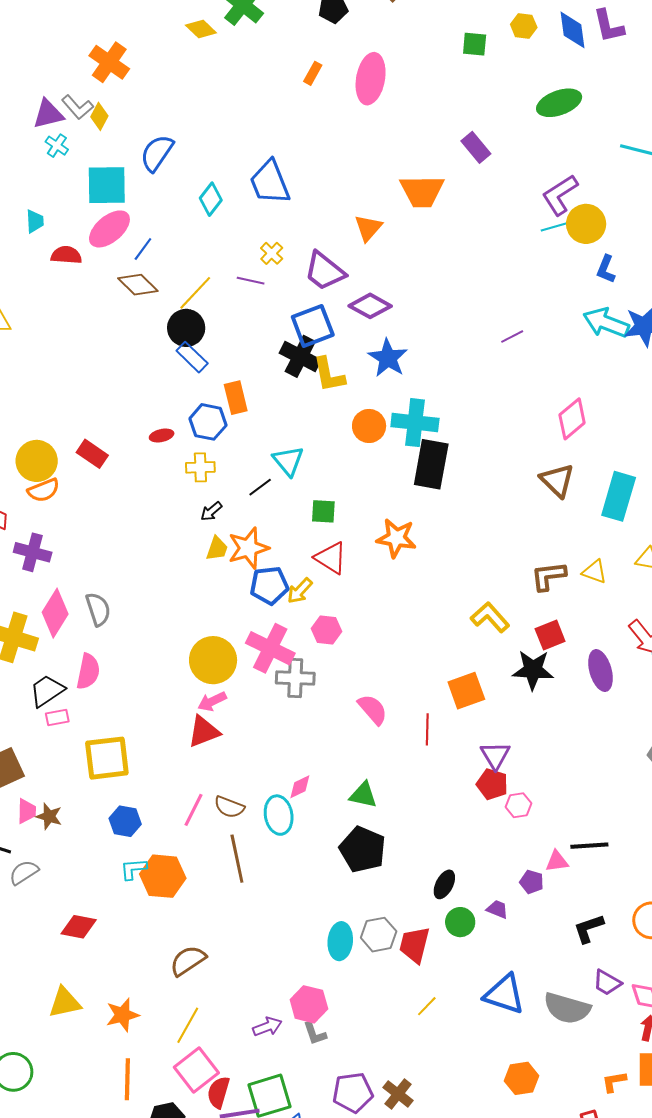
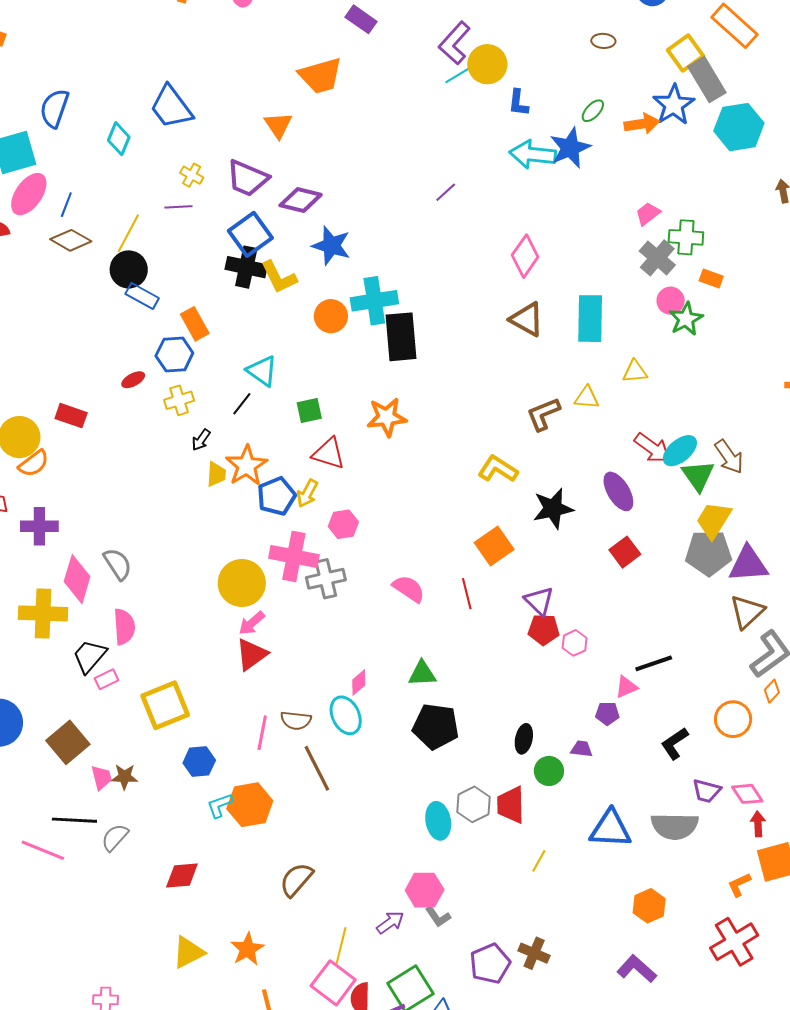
red square: (550, 635) -> (625, 552), moved
yellow line: (188, 1025) -> (341, 947), moved

